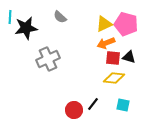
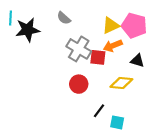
red square: (113, 58) -> (98, 57), moved
gray cross: (48, 59) -> (79, 49), moved, turned -35
cyan square: (123, 105) -> (117, 122), moved
red circle: (74, 110) -> (79, 84), moved

